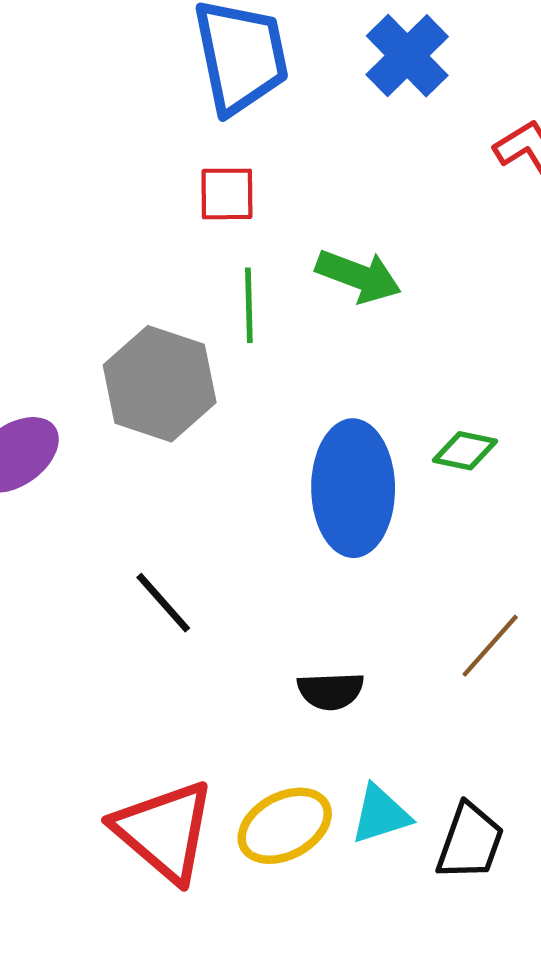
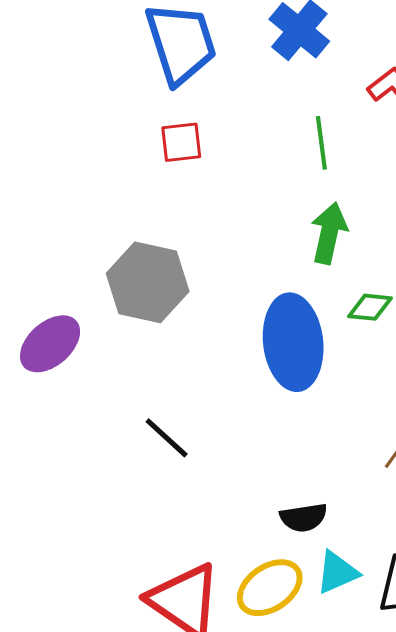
green arrow: (358, 276) -> (329, 233), moved, turned -92
green line: (249, 305) -> (321, 143), moved
black semicircle: (331, 691) -> (304, 518), moved

